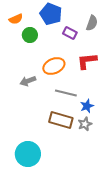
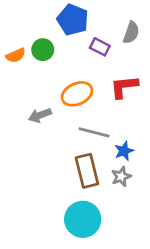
orange semicircle: (16, 19) -> (16, 55), moved
brown rectangle: (61, 120) -> (87, 171), turned 60
cyan circle: (28, 154) -> (83, 219), moved

